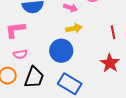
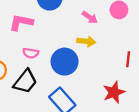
pink semicircle: (20, 54) -> (31, 53), moved

